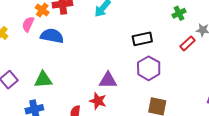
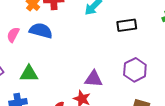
pink semicircle: (28, 24) -> (13, 35), moved
black rectangle: (142, 39) -> (127, 25), moved

